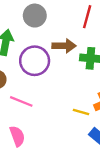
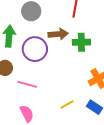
yellow line: (81, 112) -> (67, 105), moved, turned -40

